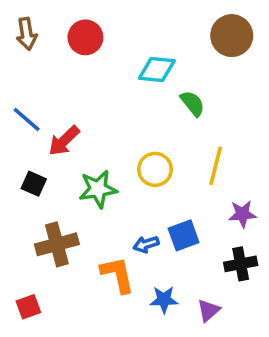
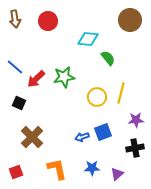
yellow circle: (155, 169) -> (97, 97), moved
green star: (98, 189) -> (64, 77), moved
brown cross: (57, 244) -> (32, 137), turned -30
orange L-shape: (118, 275) -> (57, 169), moved

